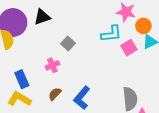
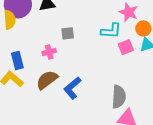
gray square: (68, 44) -> (68, 33), turned 32
brown semicircle: (55, 94) -> (47, 80), size x1.6

